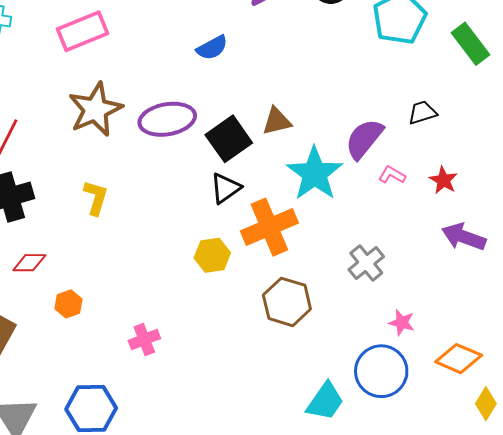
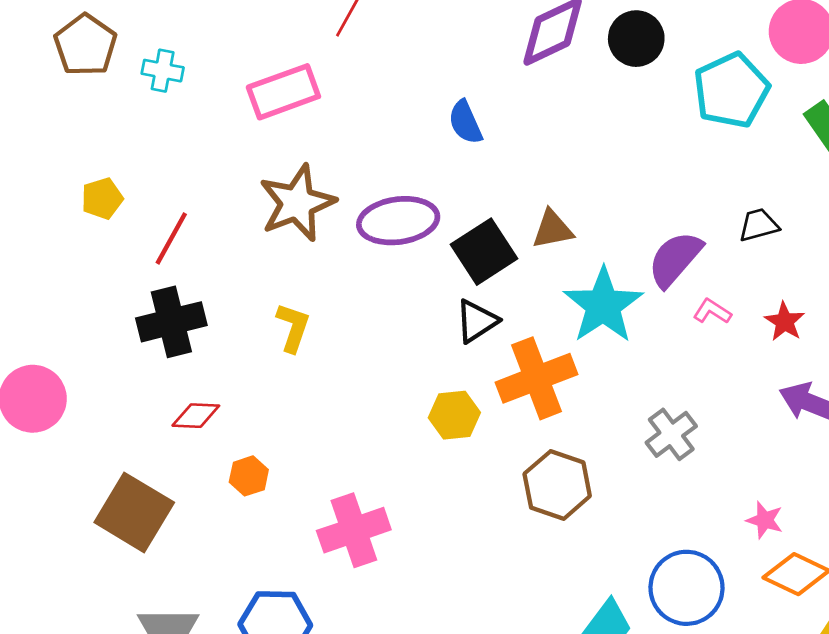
blue semicircle: (212, 48) -> (465, 122), turned 92
pink star: (402, 323) -> (765, 520), moved
pink cross: (144, 340) -> (354, 530), size x1.6

